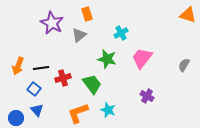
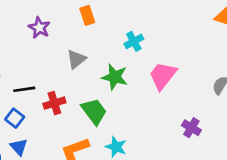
purple star: (52, 23) -> (39, 28), size x0.7
gray triangle: (79, 35) -> (76, 59), moved
purple cross: (147, 96) -> (191, 128), moved

